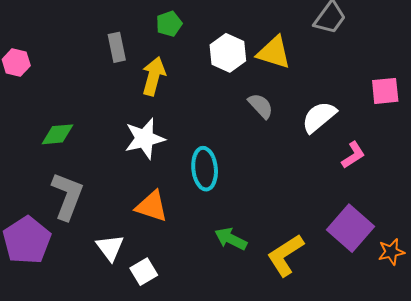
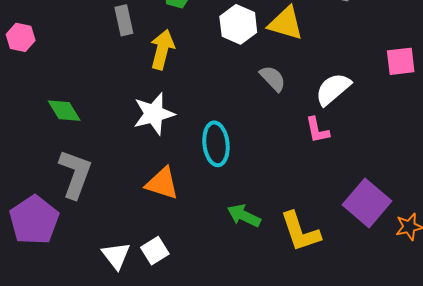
green diamond: (57, 134) -> (64, 111), turned 64
pink L-shape: (353, 155) -> (317, 130), moved, turned 112
white triangle: (110, 248) -> (116, 255), moved
yellow L-shape: (285, 255) -> (300, 232), turned -75

